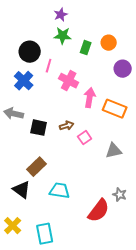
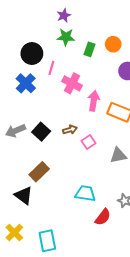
gray arrow: (14, 114) -> (15, 131), moved, turned -36
black square: (39, 128) -> (41, 132), turned 30
cyan trapezoid: (60, 191) -> (85, 193), moved
red semicircle: (99, 211) -> (103, 217), size x0.7

